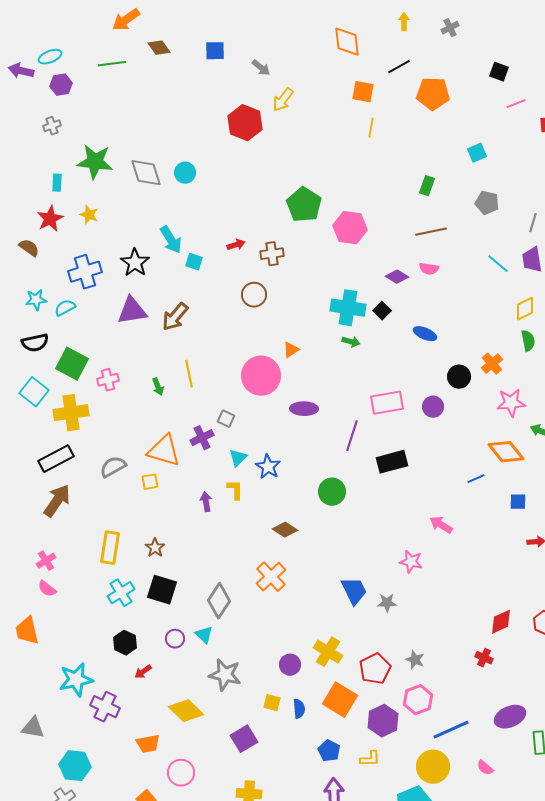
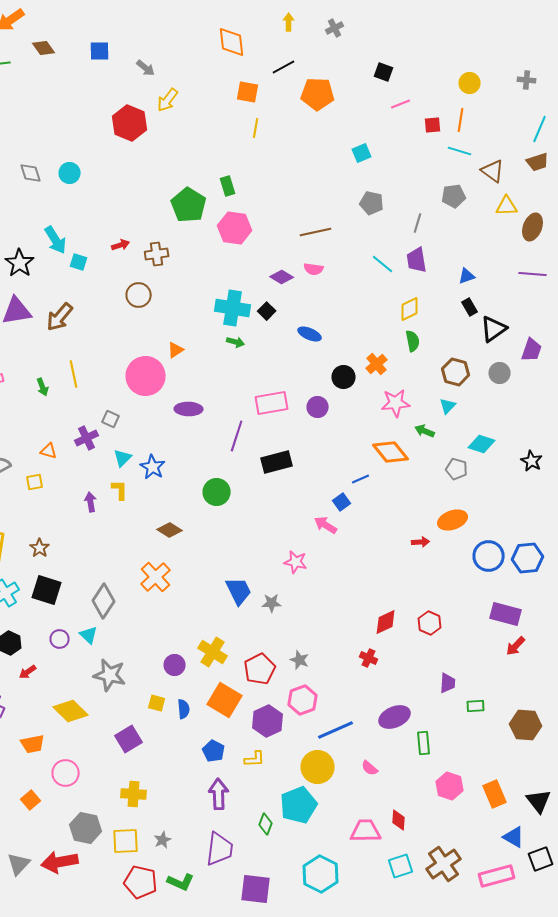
gray diamond: (146, 173) -> (31, 173), size x0.7
green rectangle: (427, 186) -> (228, 186), moved, turned -36
orange triangle: (164, 451) -> (49, 451), size x0.5
blue square: (518, 502) -> (342, 502), moved, turned -36

